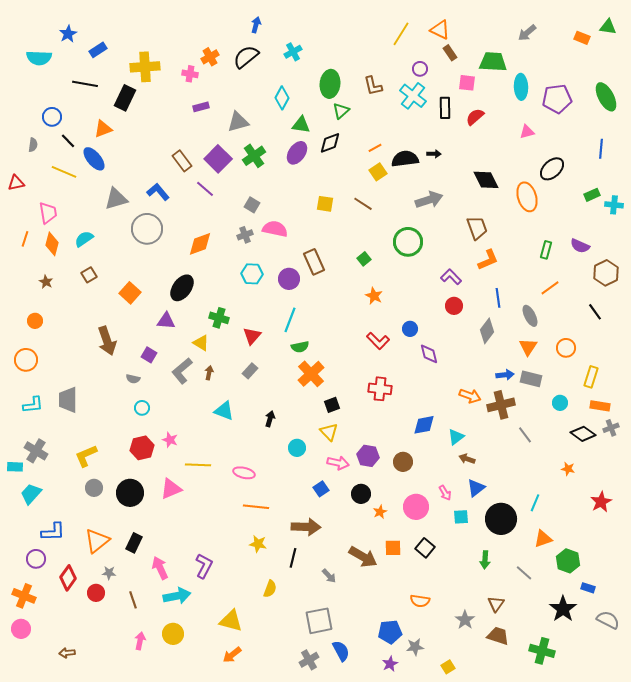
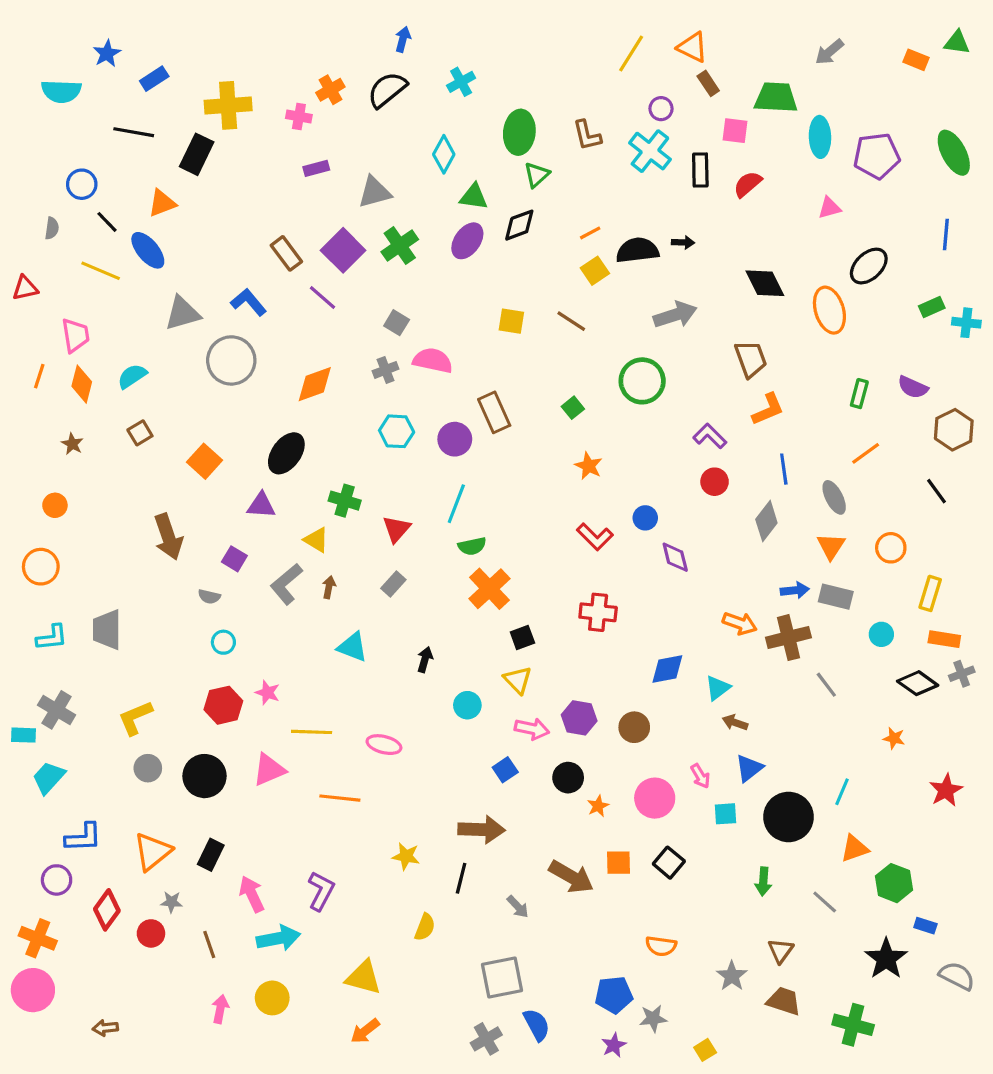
orange line: (256, 507) -> (340, 798), moved
pink circle: (21, 629) -> (33, 990), size x1.4

